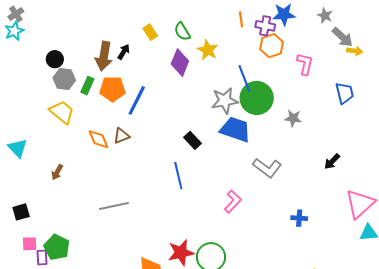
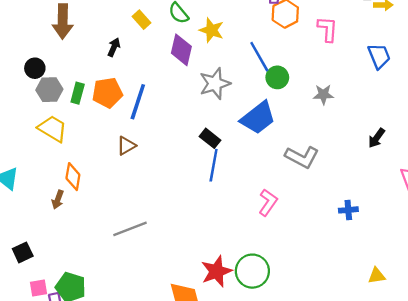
brown arrow: (104, 56) -> (63, 21), moved
green circle: (257, 98) -> (277, 77), size x0.6
gray star: (225, 101) -> (215, 84), moved
blue trapezoid: (235, 129) -> (258, 118), turned 132
orange diamond: (99, 139) -> (73, 177), moved, turned 40
blue line: (178, 176) -> (214, 165), moved, turned 32

